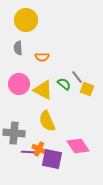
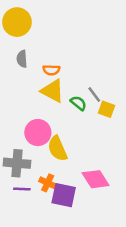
yellow circle: (26, 20) -> (17, 22), moved
pink circle: (19, 84) -> (38, 133), moved
yellow triangle: (43, 90) -> (53, 91), moved
purple line: (28, 152) -> (22, 189), moved

